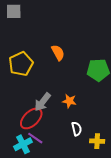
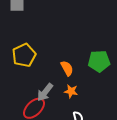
orange semicircle: (58, 53) -> (67, 68), moved

